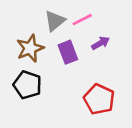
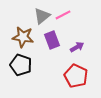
purple arrow: (101, 43) -> (77, 47), moved
brown star: (30, 48) -> (23, 37), turned 30

